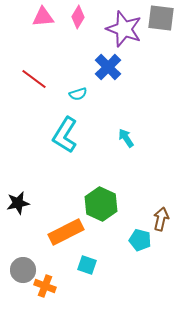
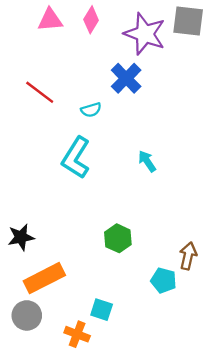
green hexagon: (101, 204) -> (118, 238), size x0.7
orange rectangle: (66, 232) -> (44, 278), moved
orange cross: (45, 286) -> (77, 334), moved

